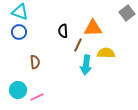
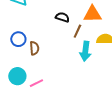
black semicircle: (63, 31) -> (62, 17), turned 112
blue circle: (19, 32) -> (18, 39), moved

